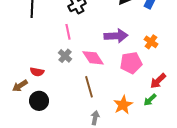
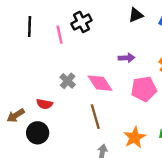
pink line: (68, 32) -> (60, 35), moved
purple arrow: (116, 36) -> (127, 58), size x0.6
red semicircle: (37, 72) -> (45, 104), moved

